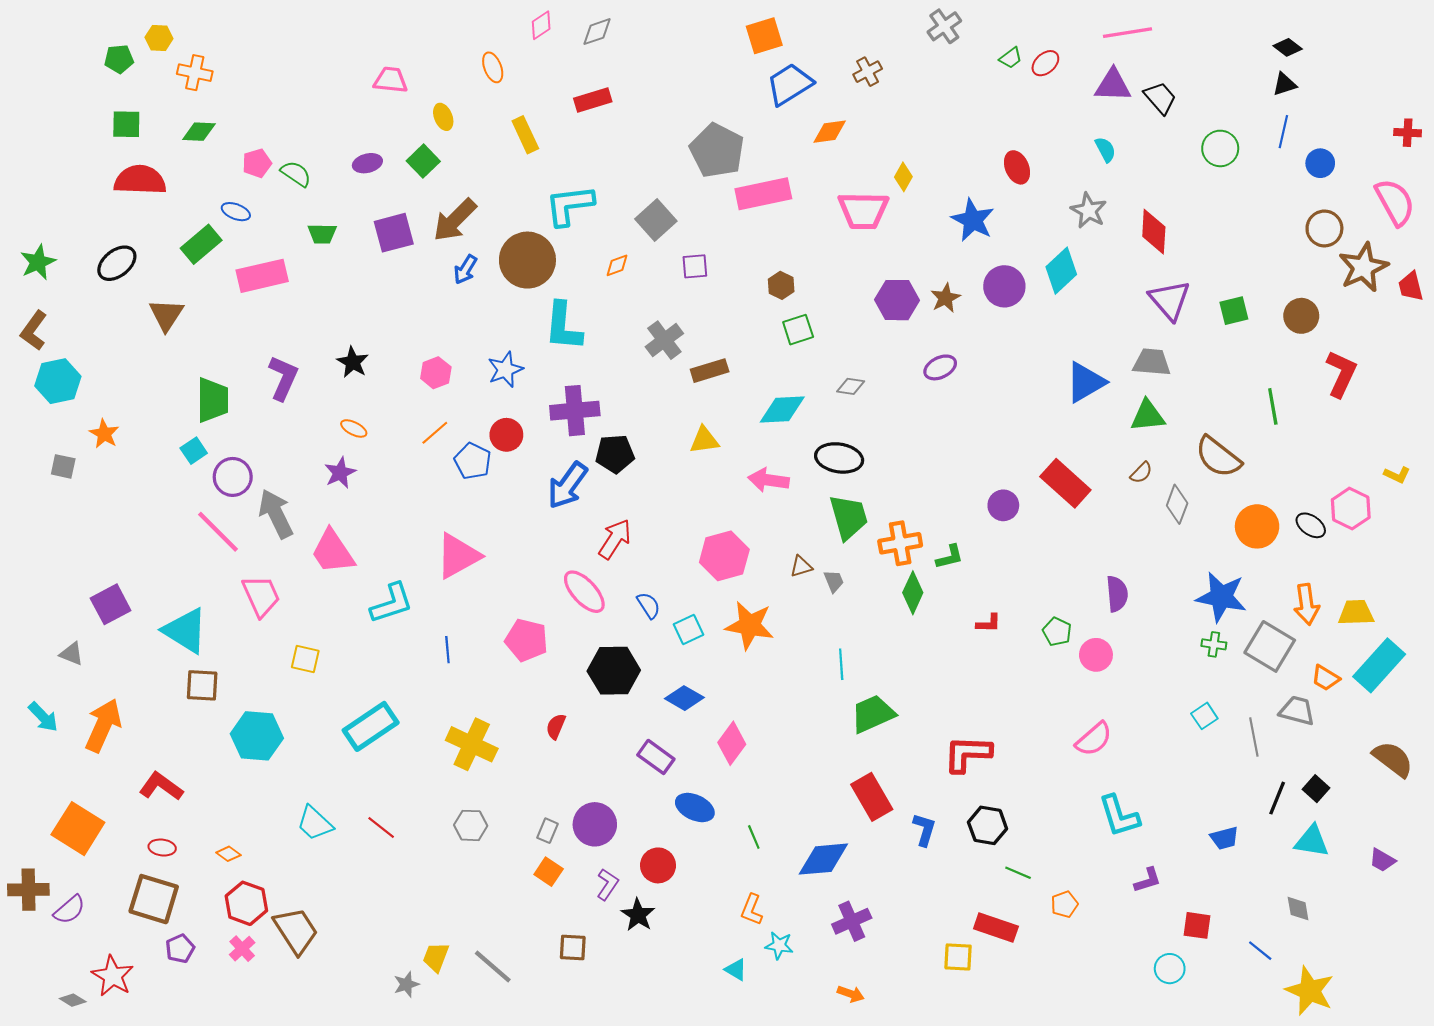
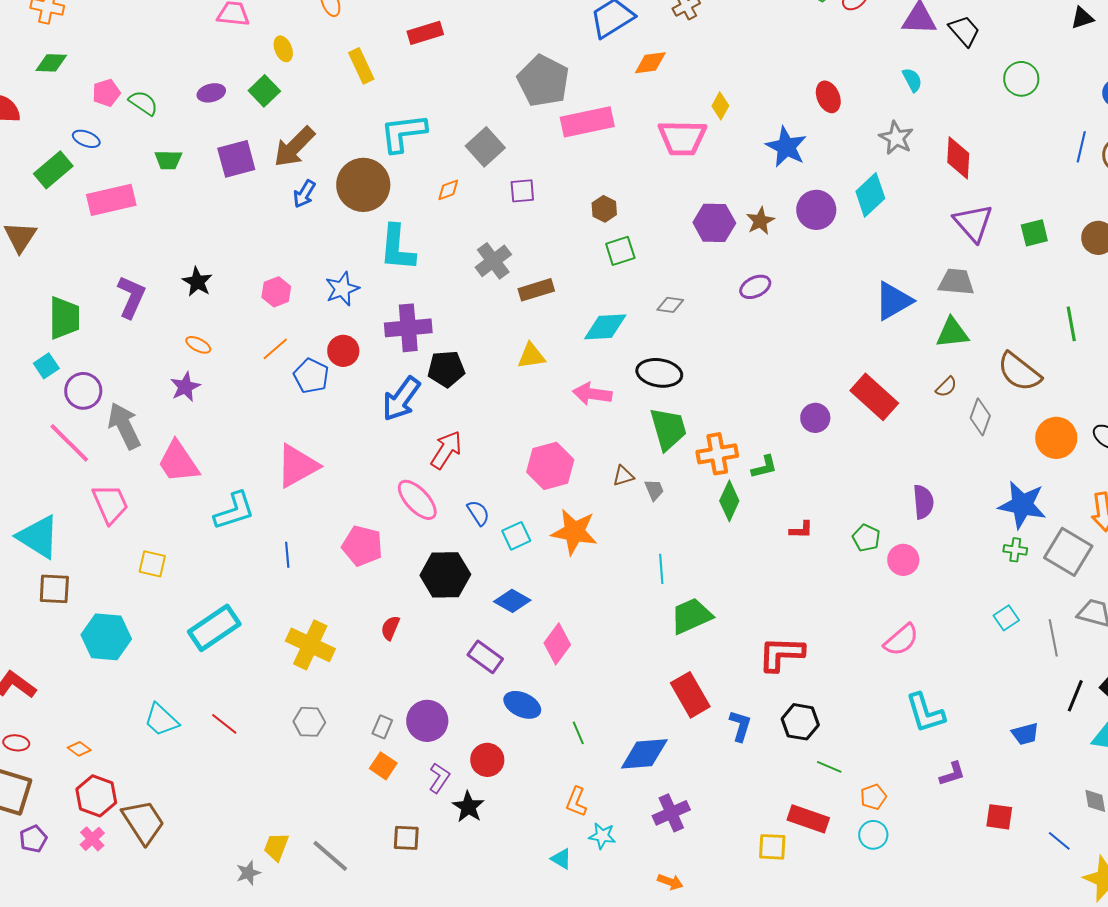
blue line: (1283, 132) -> (1081, 147), moved
cyan circle: (1170, 969) -> (873, 835), moved

